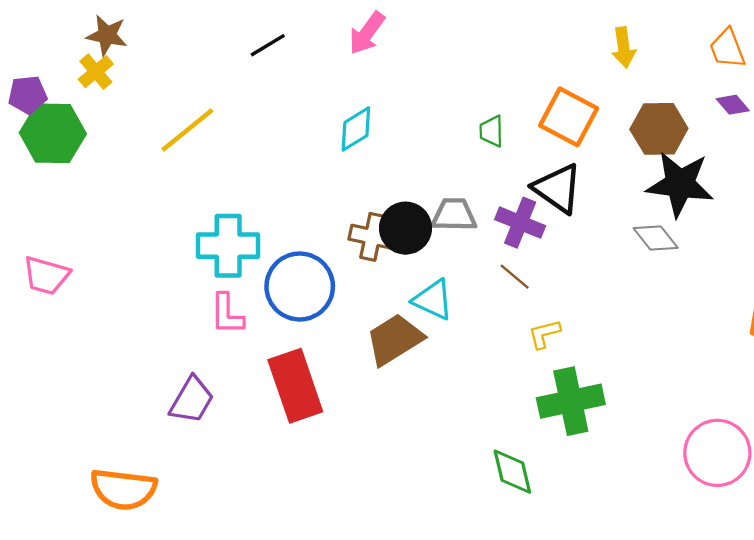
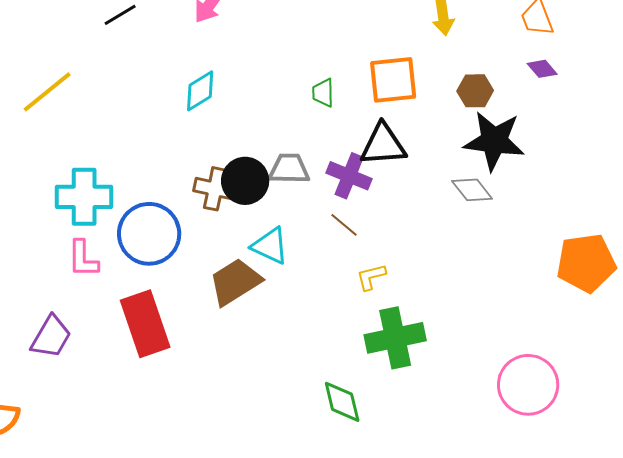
orange square: (569, 117) -> (393, 80), turned -34
brown hexagon: (659, 129) -> (475, 91), size x0.7
black triangle: (558, 188) -> (383, 145), turned -39

